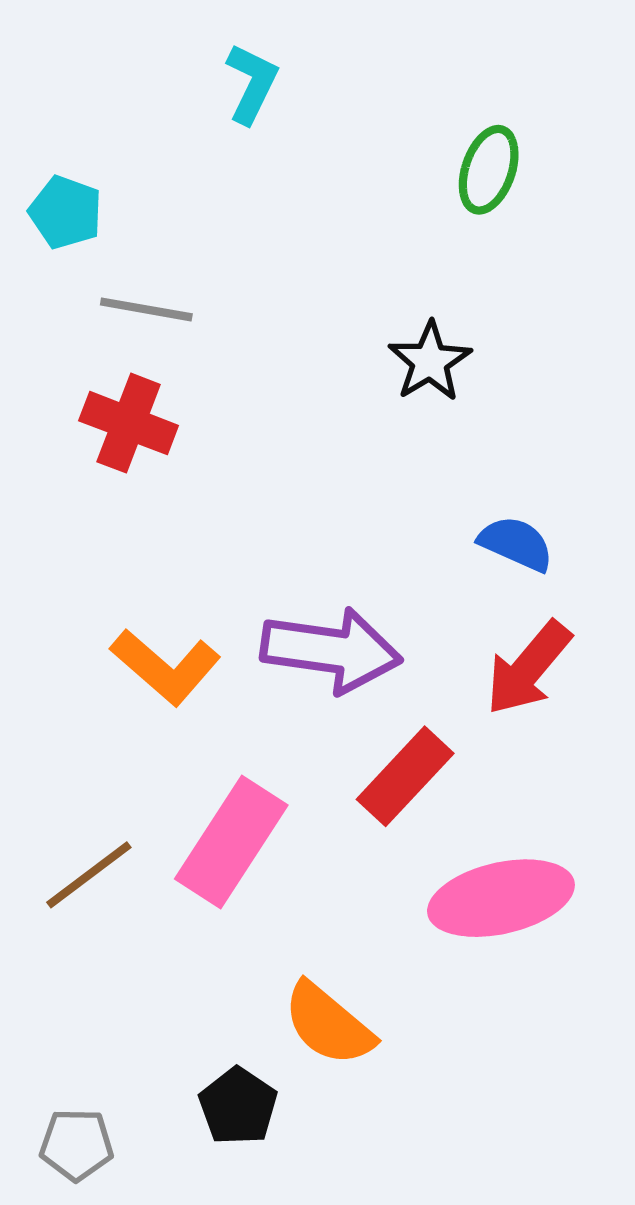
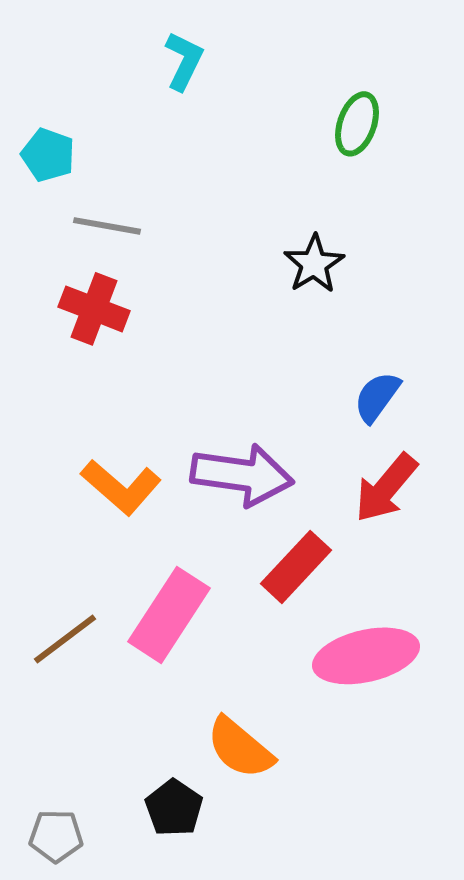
blue semicircle: (516, 544) -> (377, 397), turned -78

